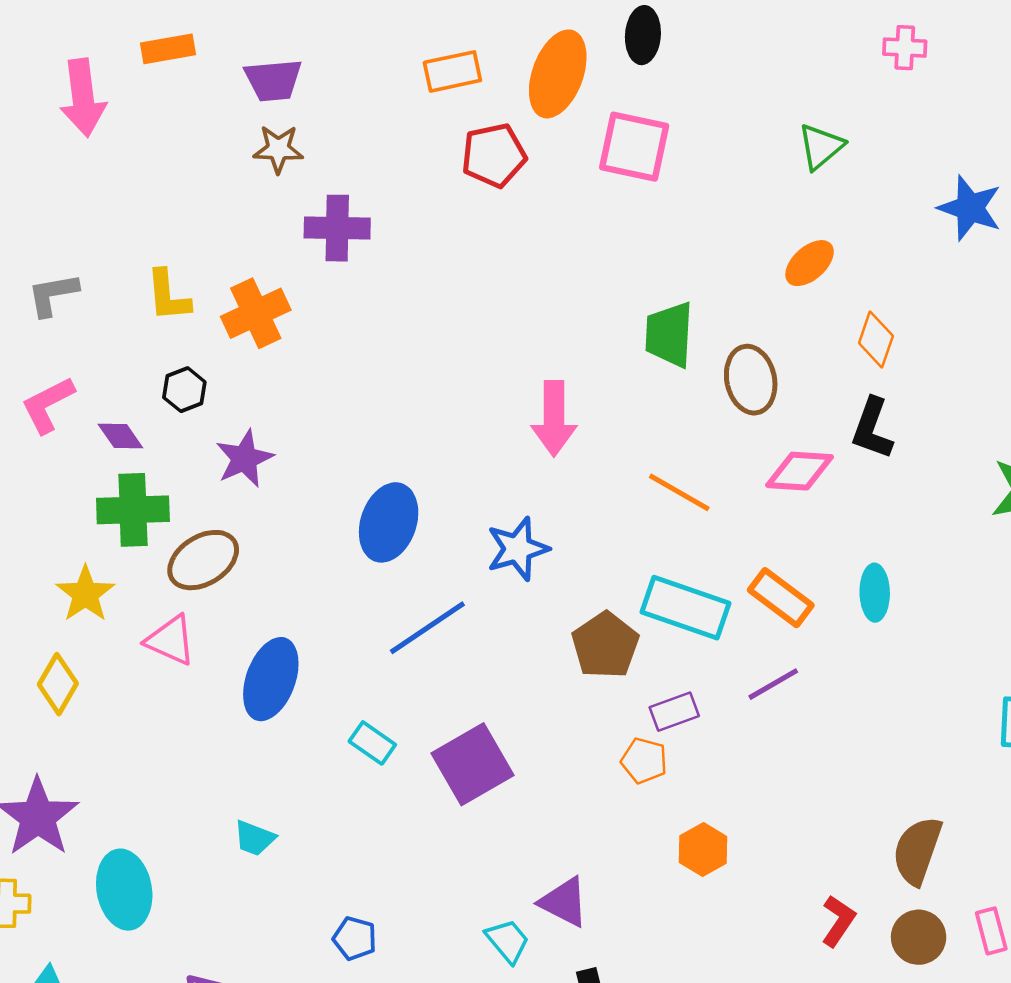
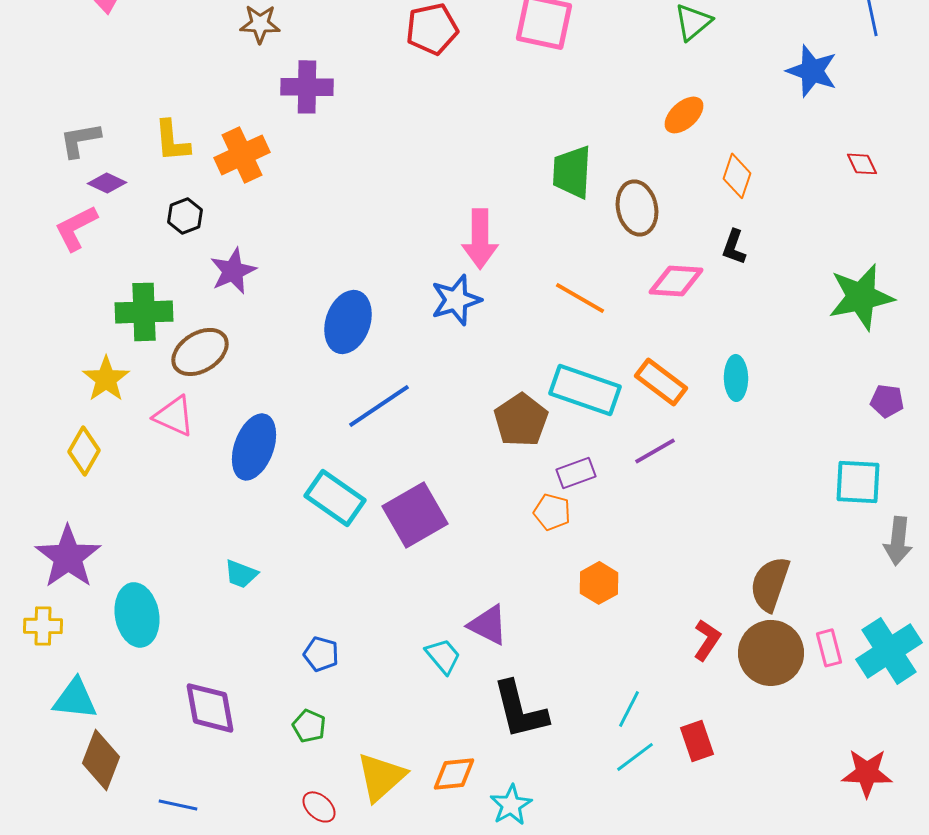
black L-shape: (872, 428) -> (734, 247), size x0.7
purple diamond: (120, 436) -> (107, 183), moved, turned -30
blue star: (518, 549) -> (456, 300), moved
cyan rectangle: (372, 743) -> (335, 498), size x1.6
brown circle: (919, 937) -> (771, 653), size x1.5

